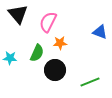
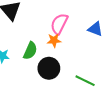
pink semicircle: (48, 22) -> (59, 24), moved
green line: (90, 82) -> (85, 81), turned 48

